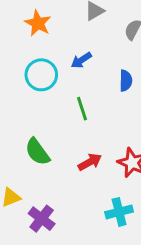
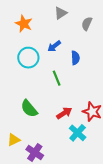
blue semicircle: (126, 81) -> (75, 58), moved
cyan cross: (119, 212) -> (78, 133), moved, turned -30

